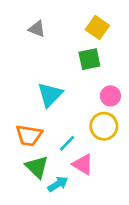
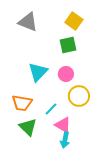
gray triangle: (37, 29) -> (28, 22), size x1.5
pink circle: (110, 96) -> (66, 74), moved
cyan arrow: (58, 184) -> (65, 140), moved, turned 133

